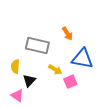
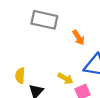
gray rectangle: (37, 46) -> (44, 20), moved

